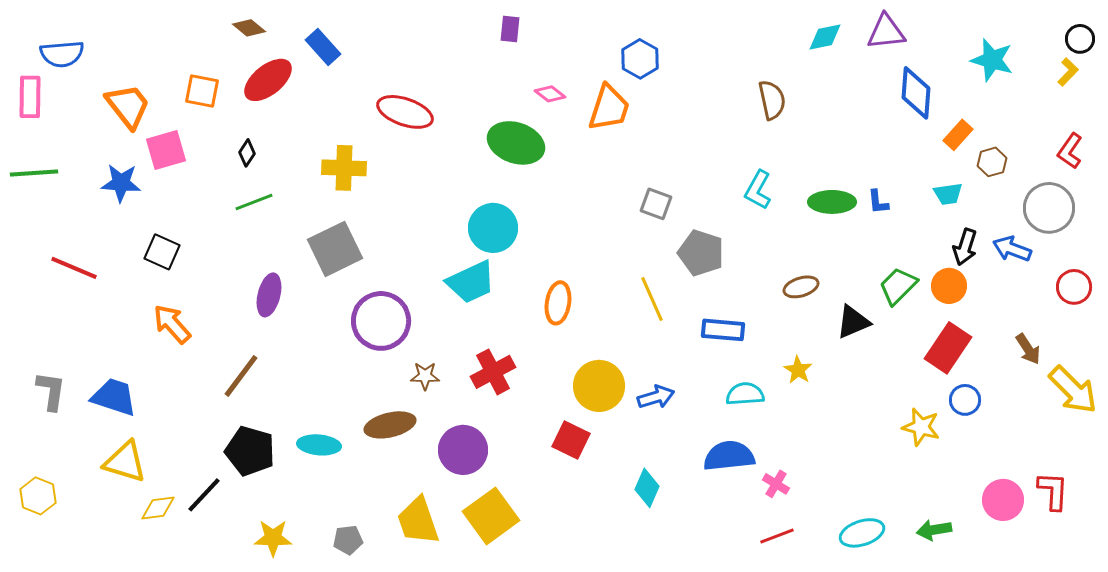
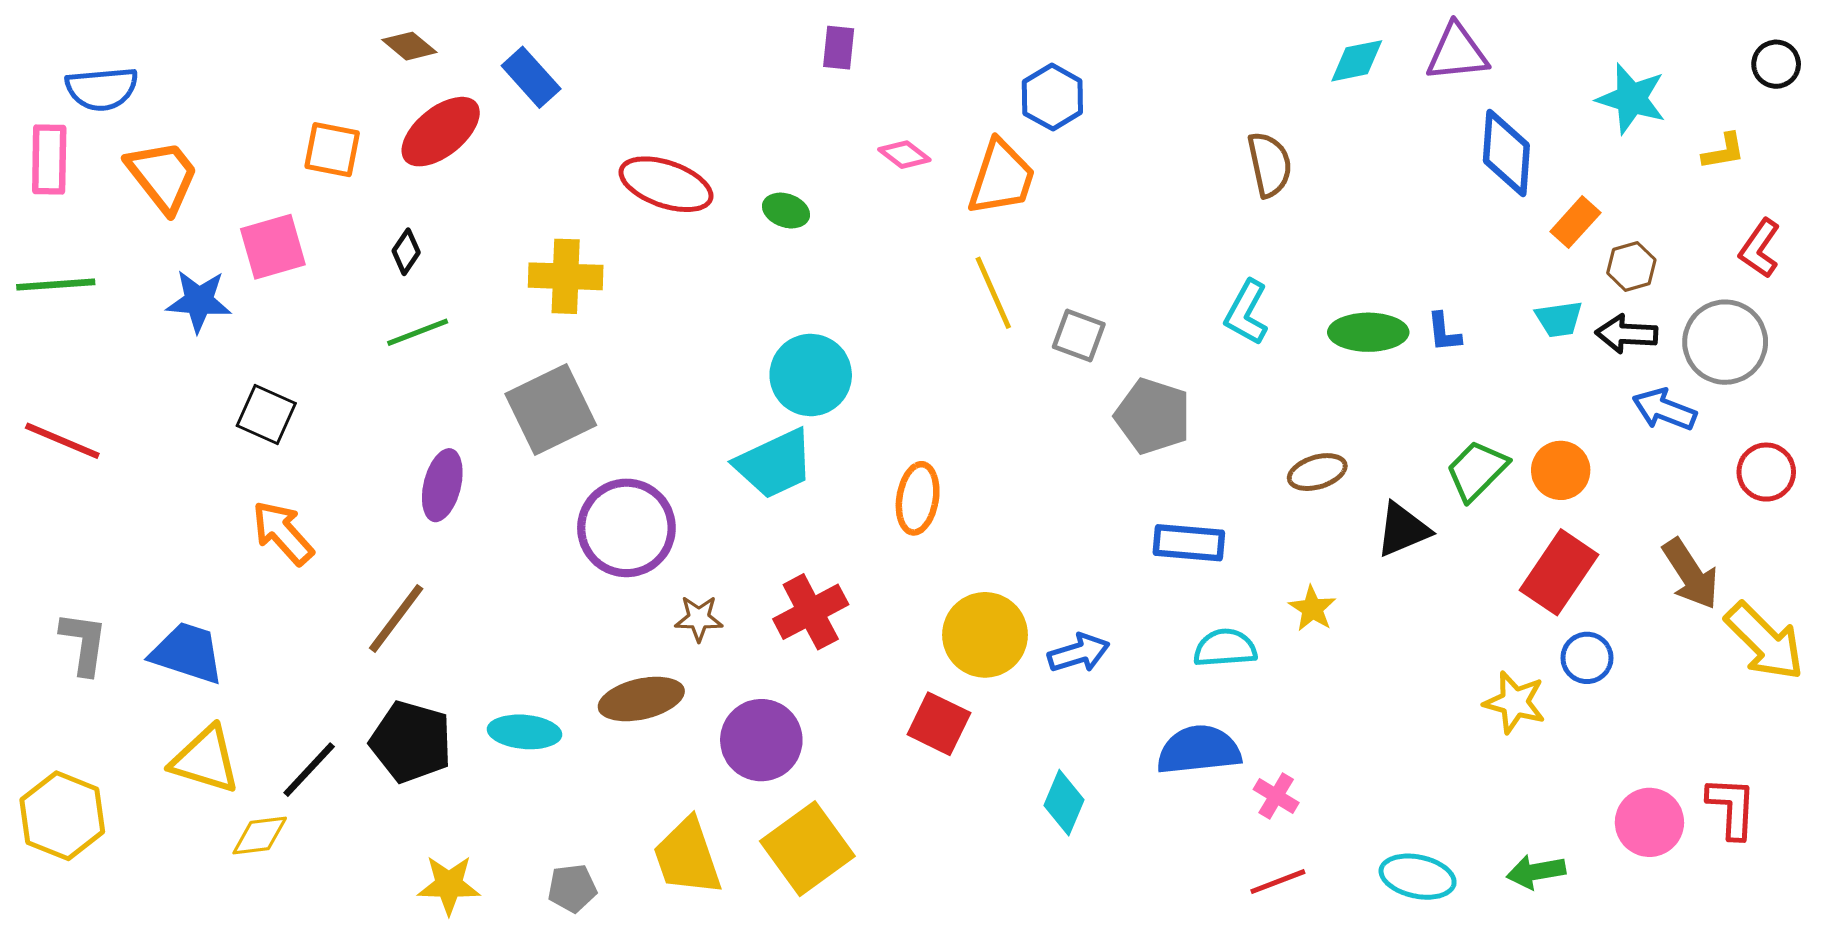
yellow L-shape: (1068, 72) -> (1723, 151), moved, turned 36
orange trapezoid: (128, 106) -> (163, 176), moved
green ellipse: (516, 143) -> (786, 211), moved, size x0.5
black arrow: (965, 247) -> (1626, 334), moved, turned 75
red line: (74, 268) -> (62, 441), moved
yellow line: (652, 299) -> (993, 293), moved
brown arrow: (1028, 349) -> (1691, 574), size x1.4
black line: (204, 495) -> (309, 770), moved
yellow hexagon: (38, 496) -> (62, 816), size x1.4
cyan ellipse: (862, 533) -> (1418, 877), turned 30

